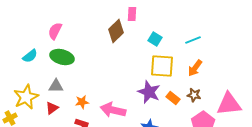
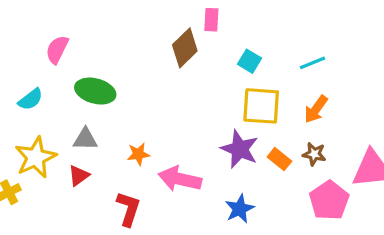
pink semicircle: (55, 31) -> (57, 50), moved
cyan semicircle: (30, 56) -> (31, 99), moved
orange star: (82, 102) -> (138, 154), moved

